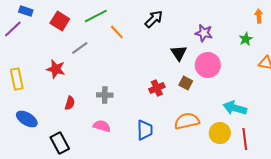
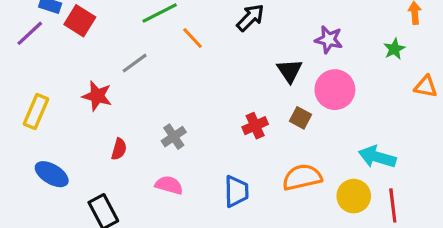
red square: (60, 21) -> (80, 21), moved
yellow rectangle: (17, 79) -> (36, 112), turned 35
gray cross: (105, 95) -> (174, 137), turned -35

